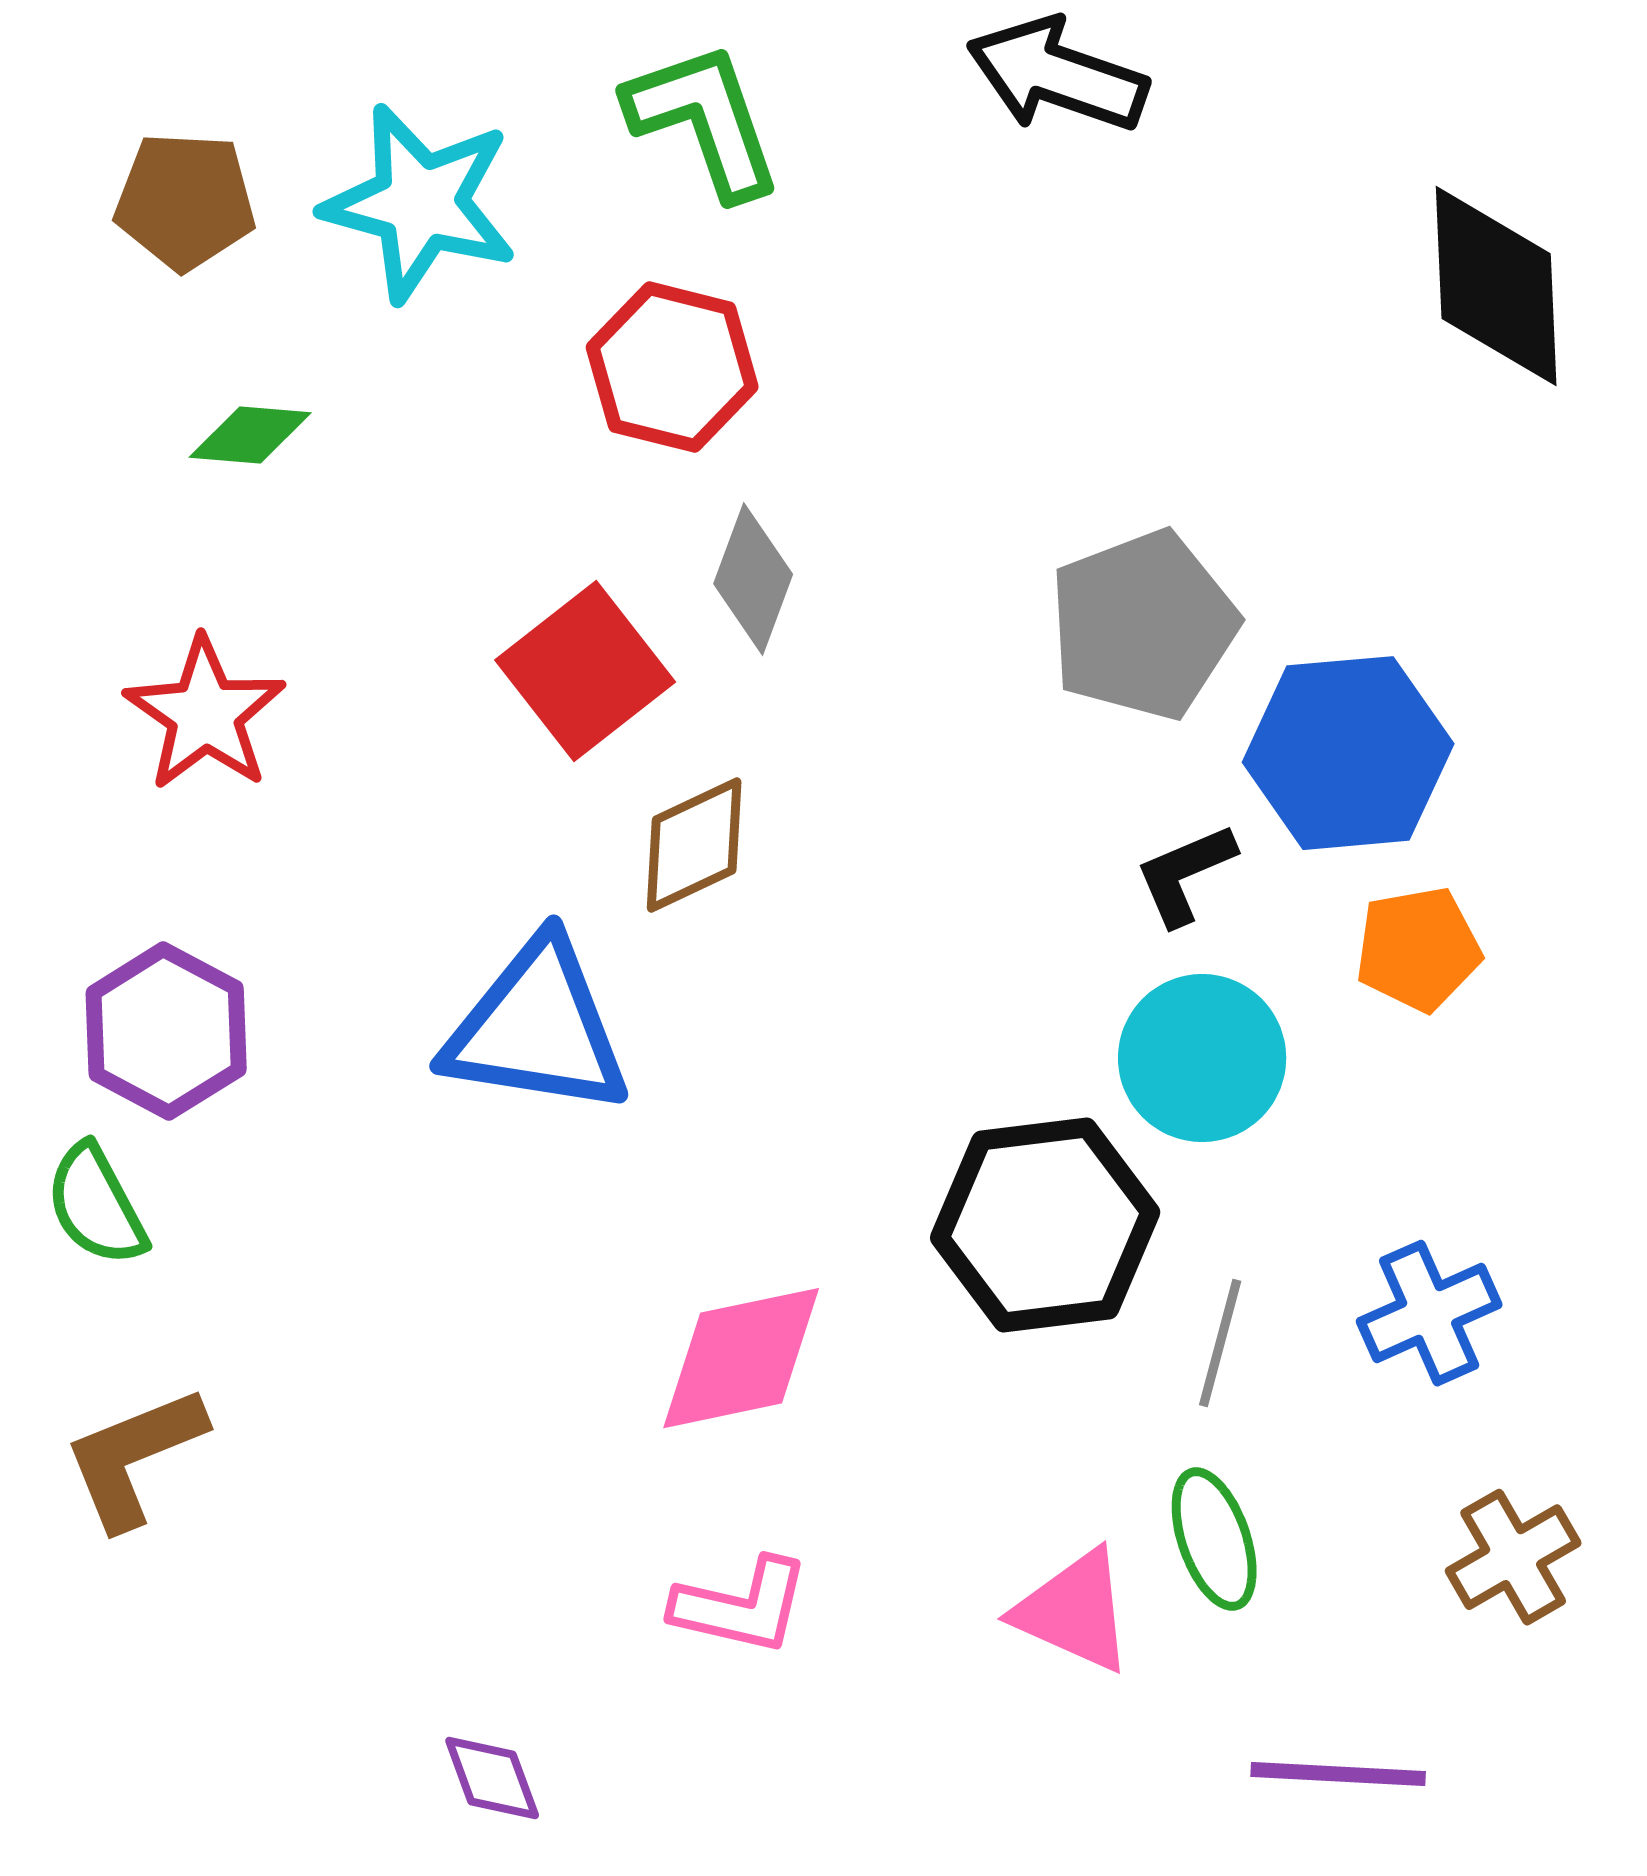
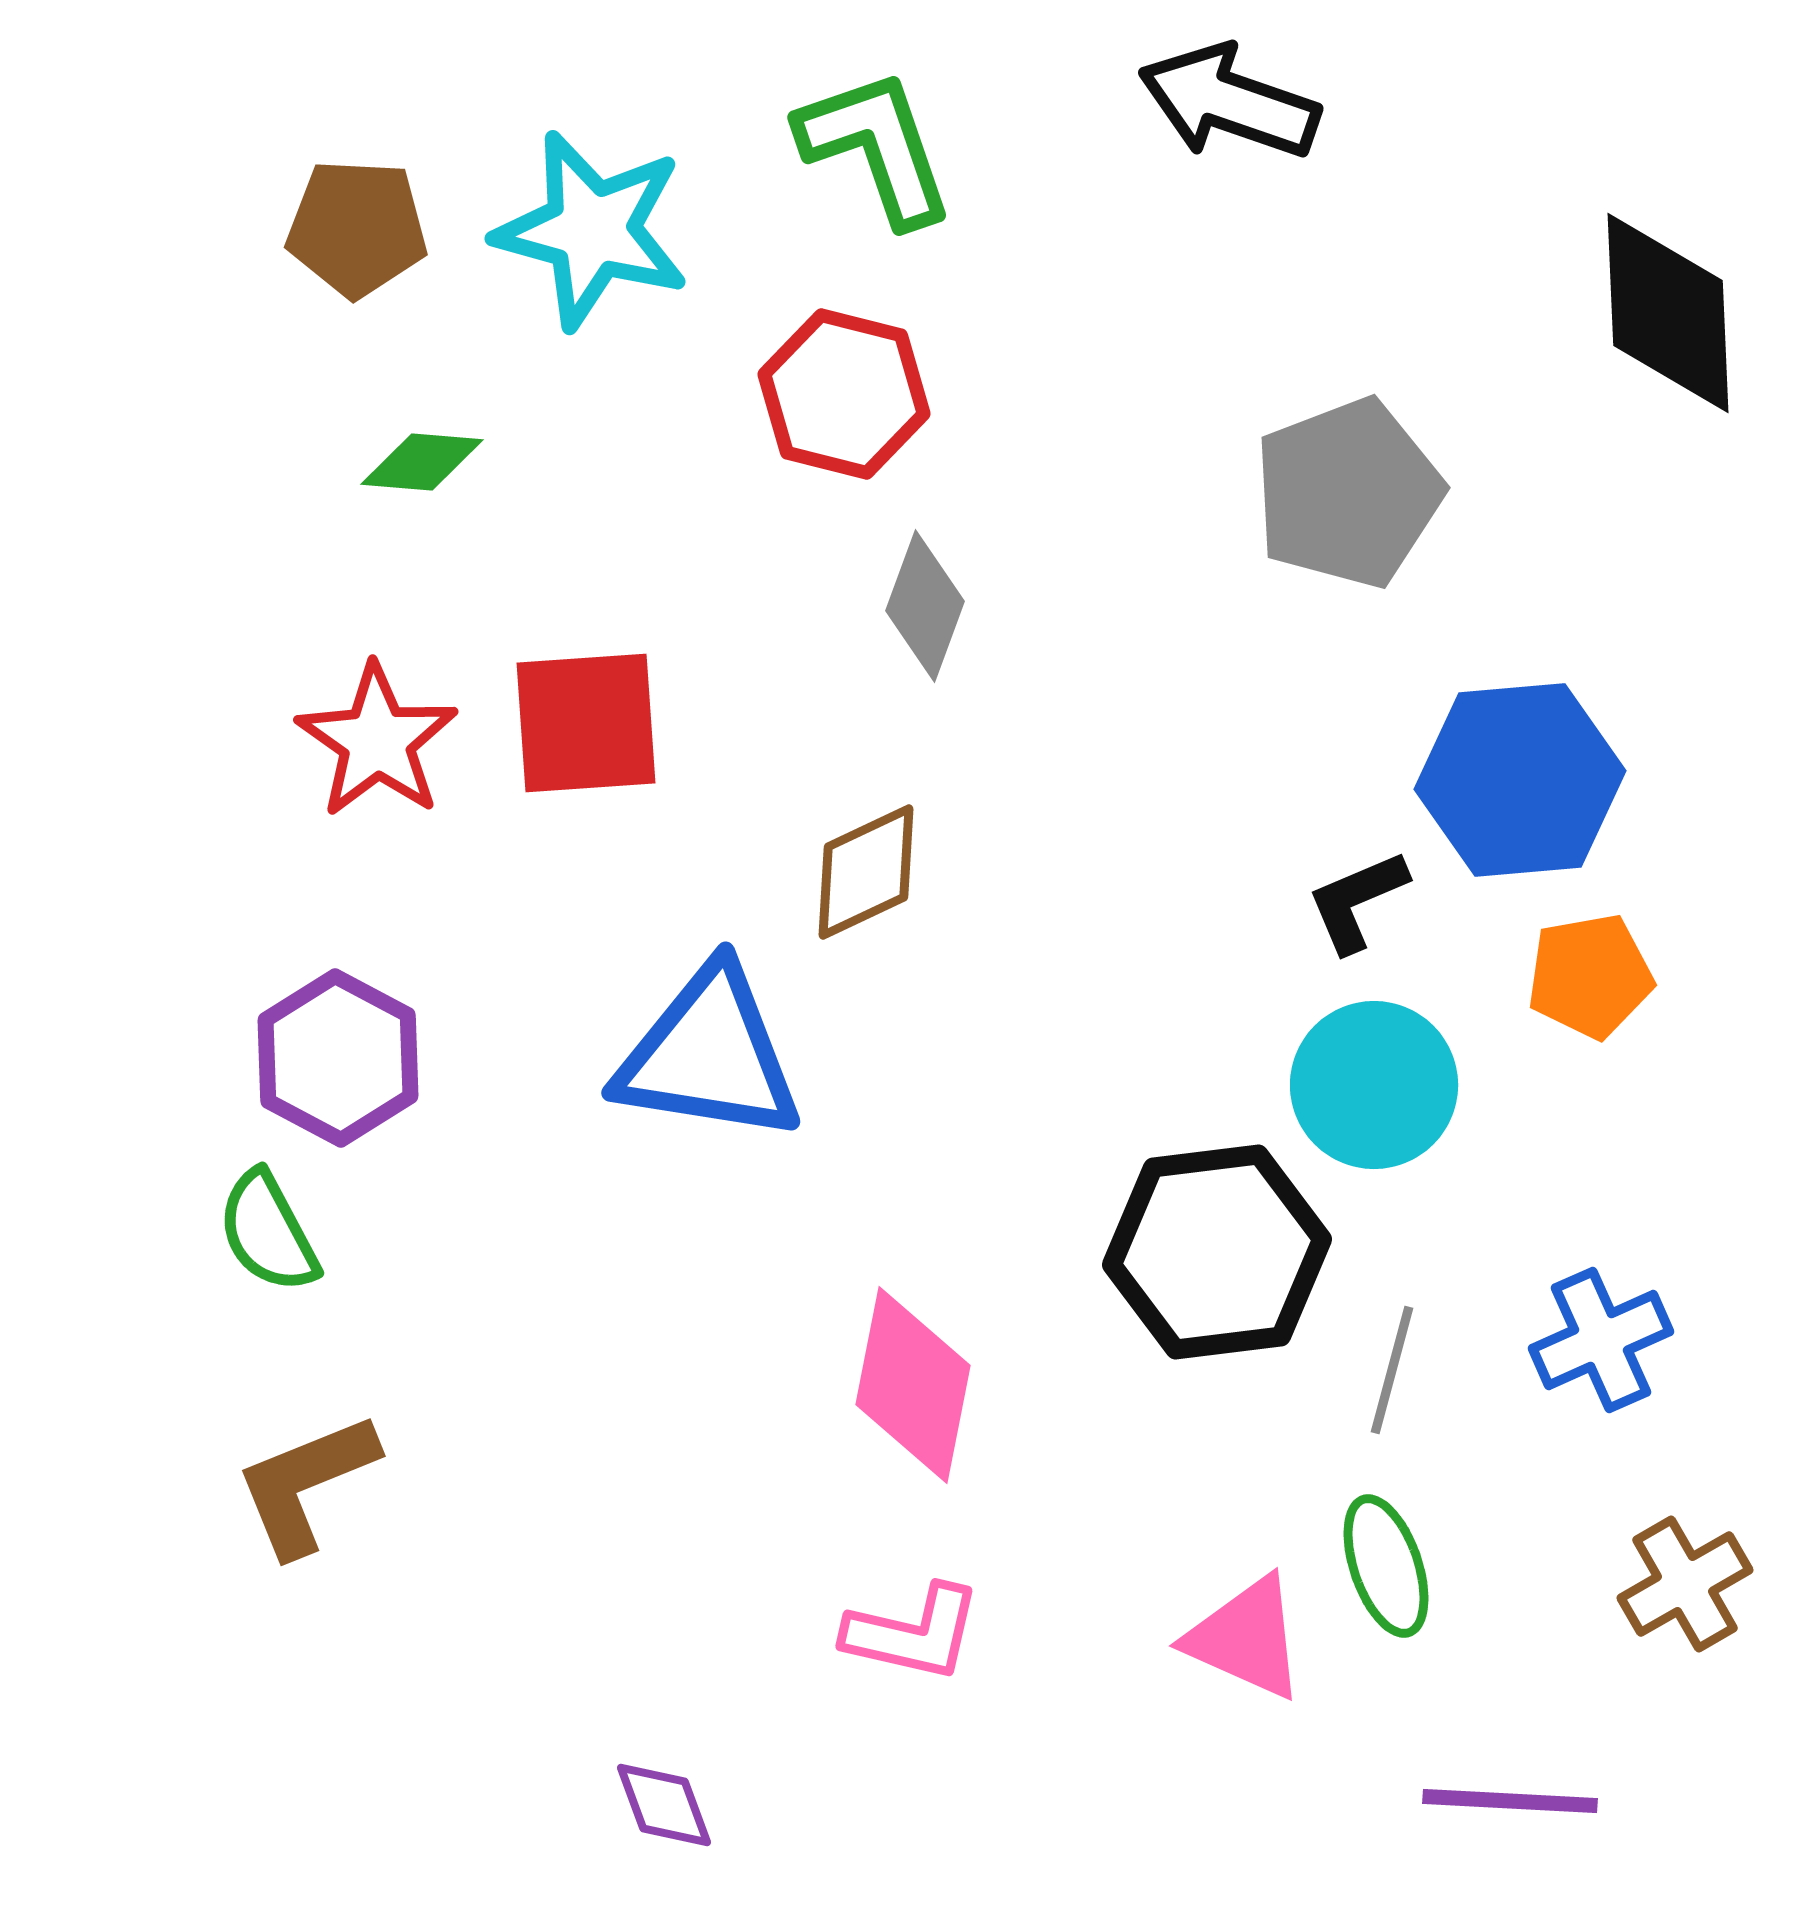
gray pentagon: (1143, 625) -> (1348, 493), moved
red square: (585, 671) -> (586, 723), moved, turned 34
pink diamond: (741, 1358) -> (913, 1385), turned -67

